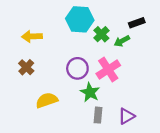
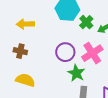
brown cross: (26, 67) -> (20, 51), turned -32
yellow semicircle: (47, 100) -> (25, 80), moved, turned 36

